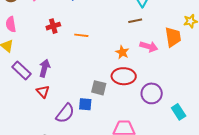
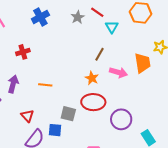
brown line: (135, 21) -> (99, 54), moved, turned -48
orange line: (81, 35) -> (45, 85), moved
purple arrow: (44, 68) -> (13, 84), moved
red triangle: (43, 91) -> (27, 116), moved

